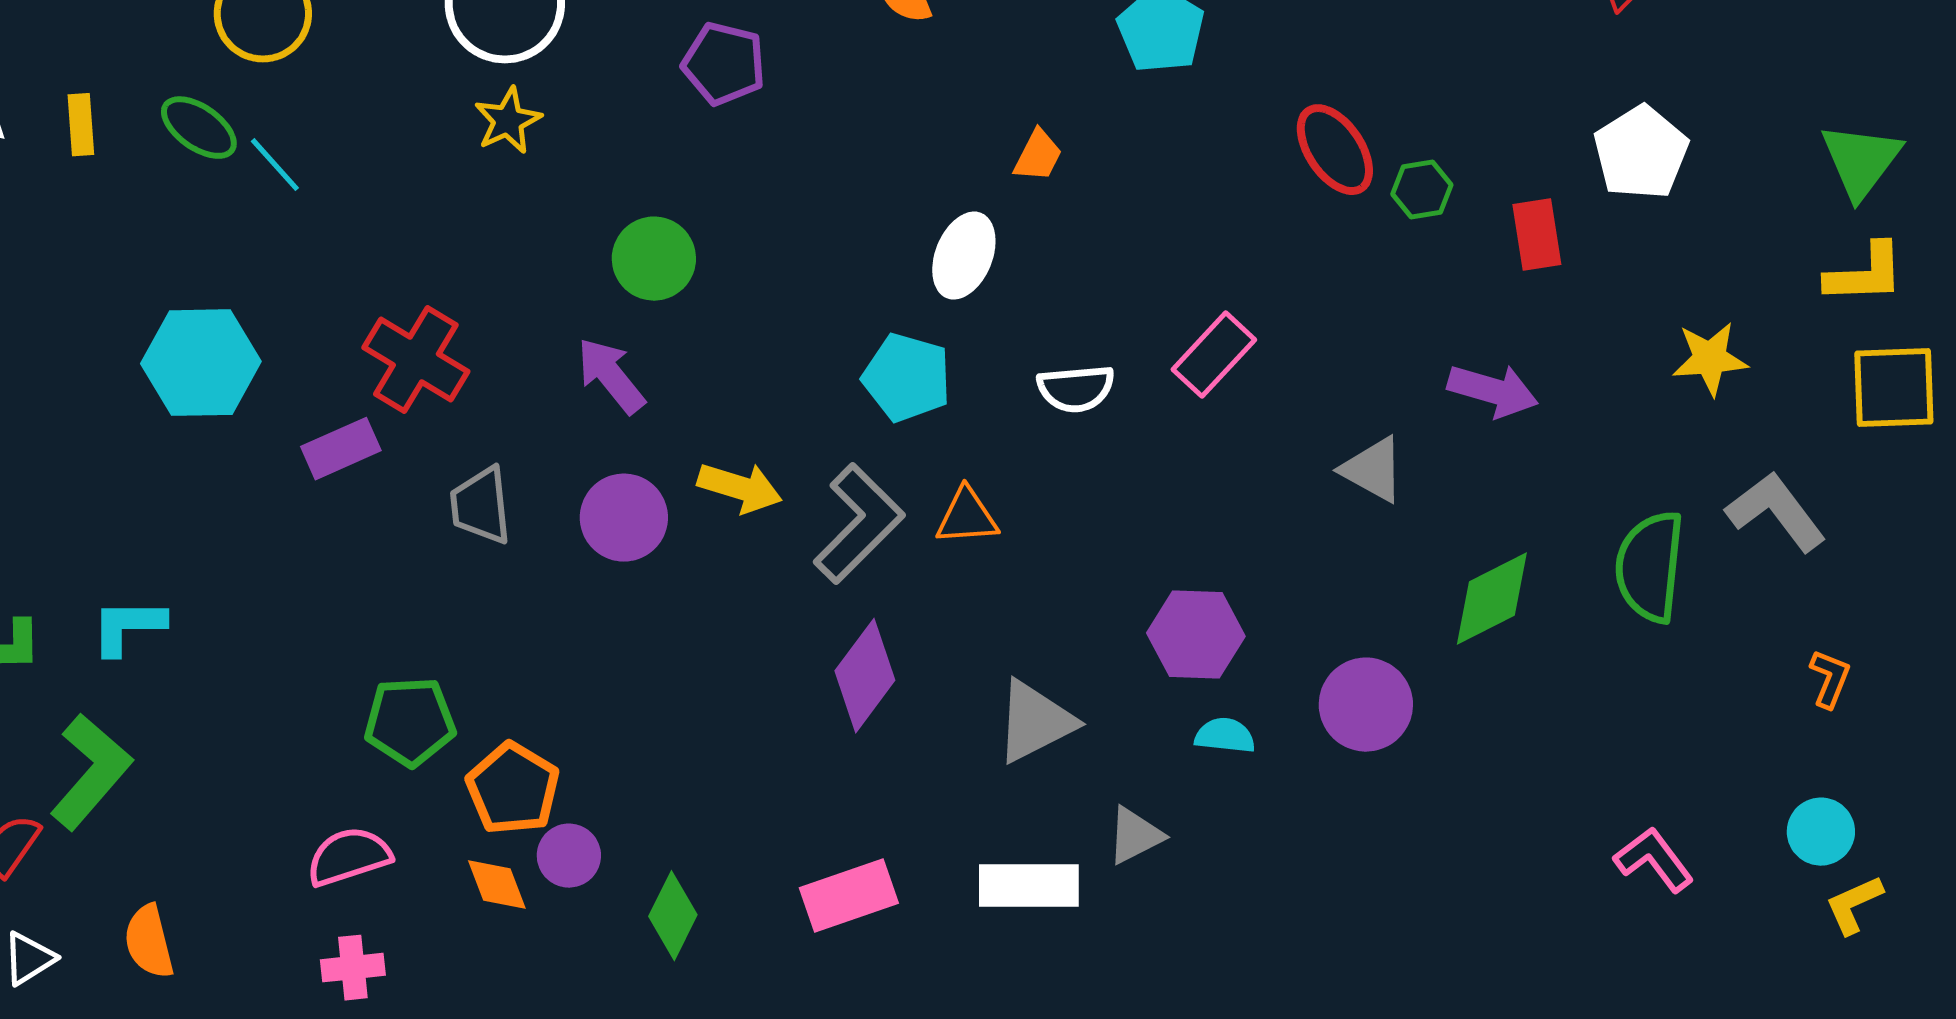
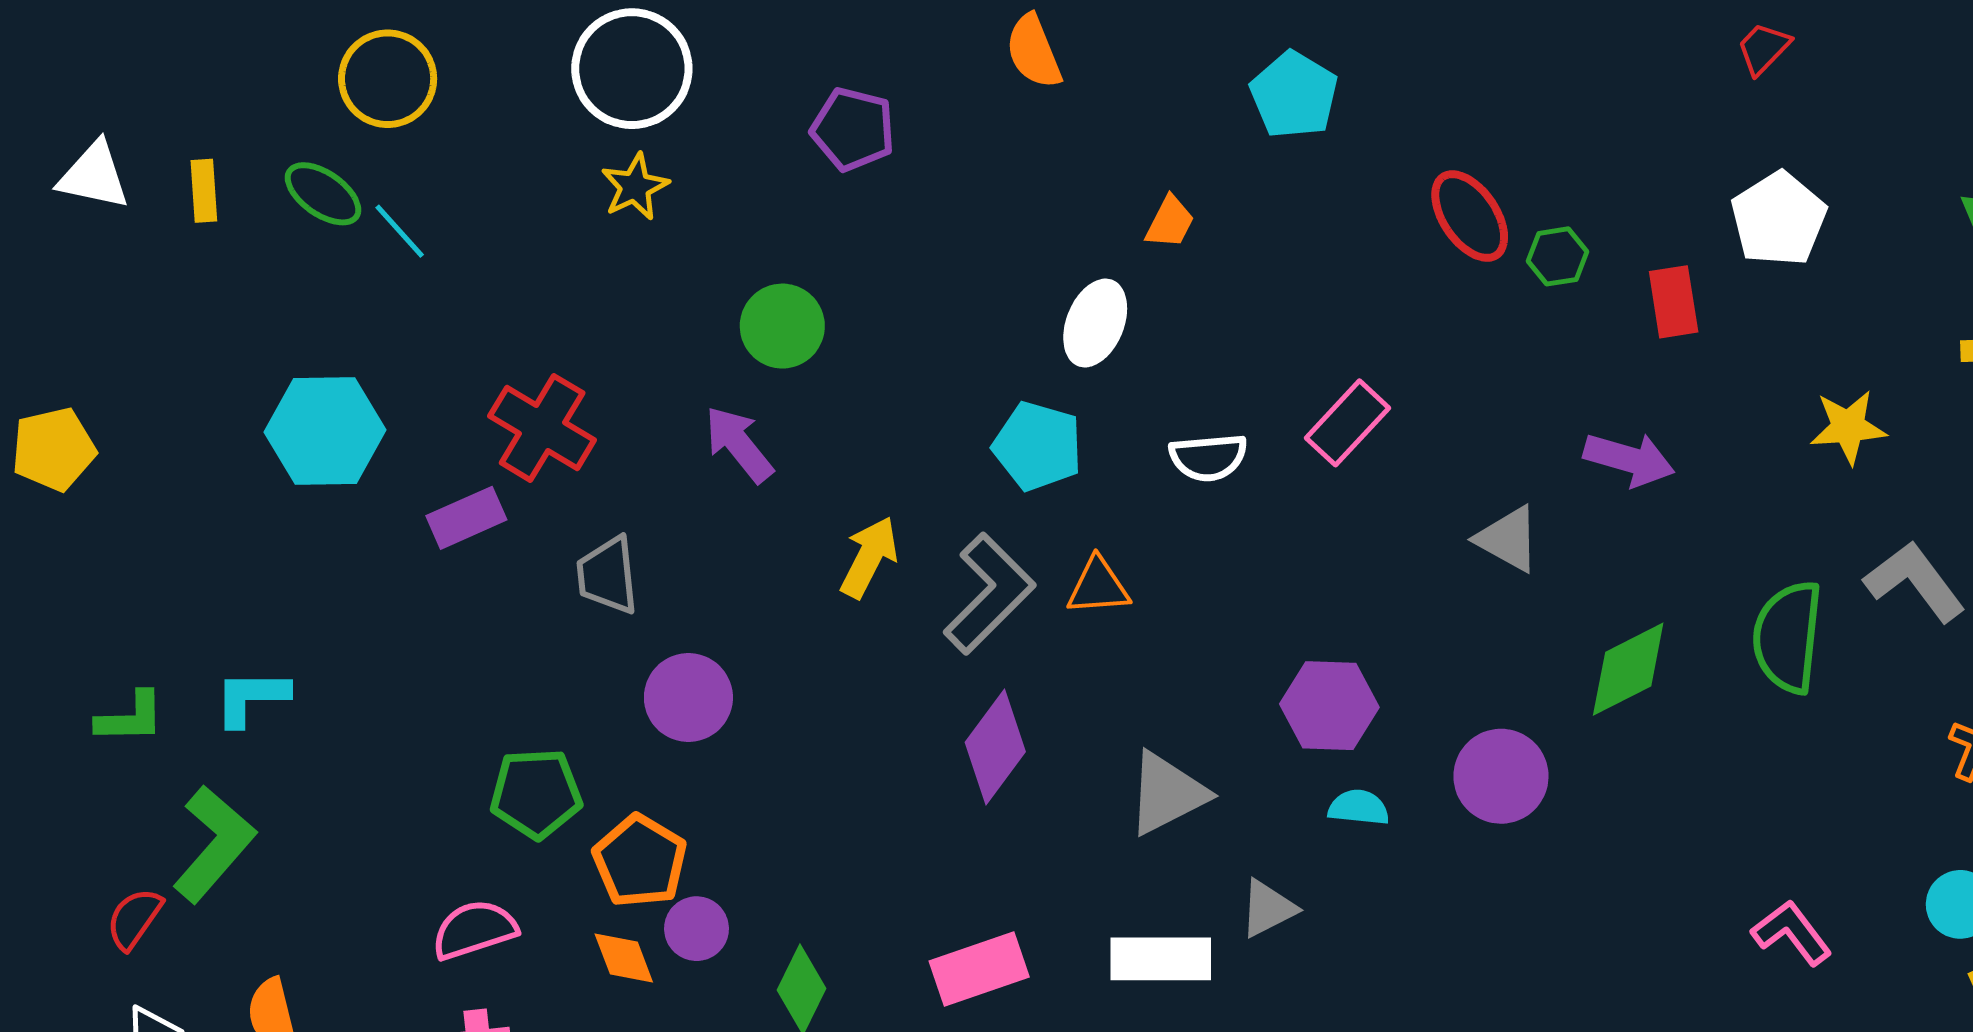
yellow arrow: (740, 488) -> (869, 557), turned -80
purple circle: (624, 518) -> (688, 698), moved

